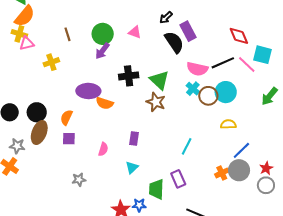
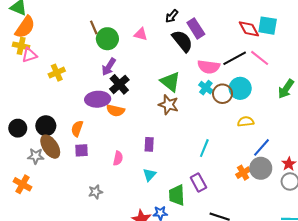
brown line: (67, 34) -> (94, 27), moved
purple arrow: (102, 51) -> (109, 67), moved
cyan square: (263, 55) -> (268, 26), moved
black cross: (129, 76) -> (119, 84), moved, turned -30
brown ellipse: (39, 133) -> (50, 147), turned -50
gray star: (17, 146) -> (36, 156), moved

